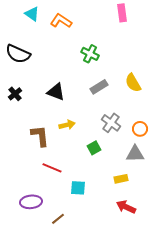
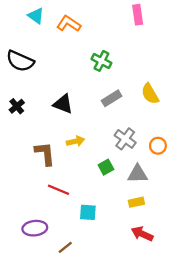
gray triangle: (135, 154) -> (138, 174), moved

